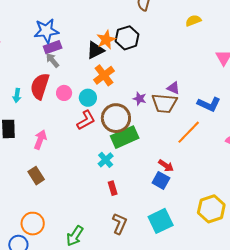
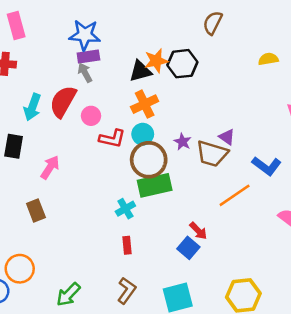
cyan arrow: (17, 95) -> (32, 107), size x1.5
cyan circle: (88, 98) -> (143, 134), moved
red L-shape: (86, 120) -> (112, 139), moved, turned 30

